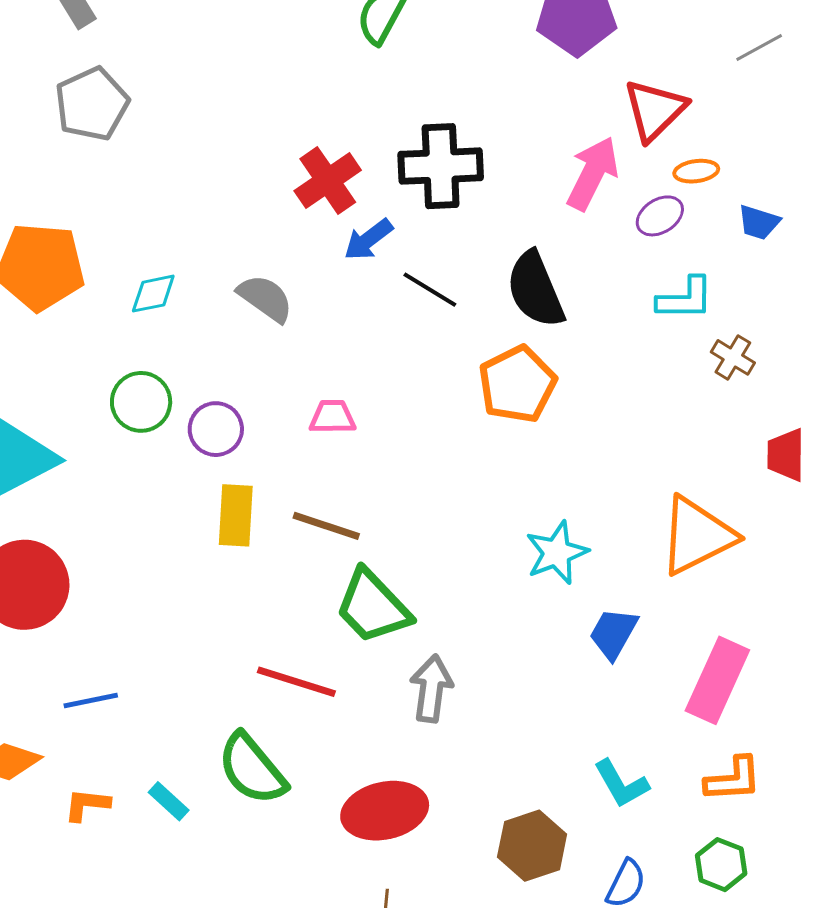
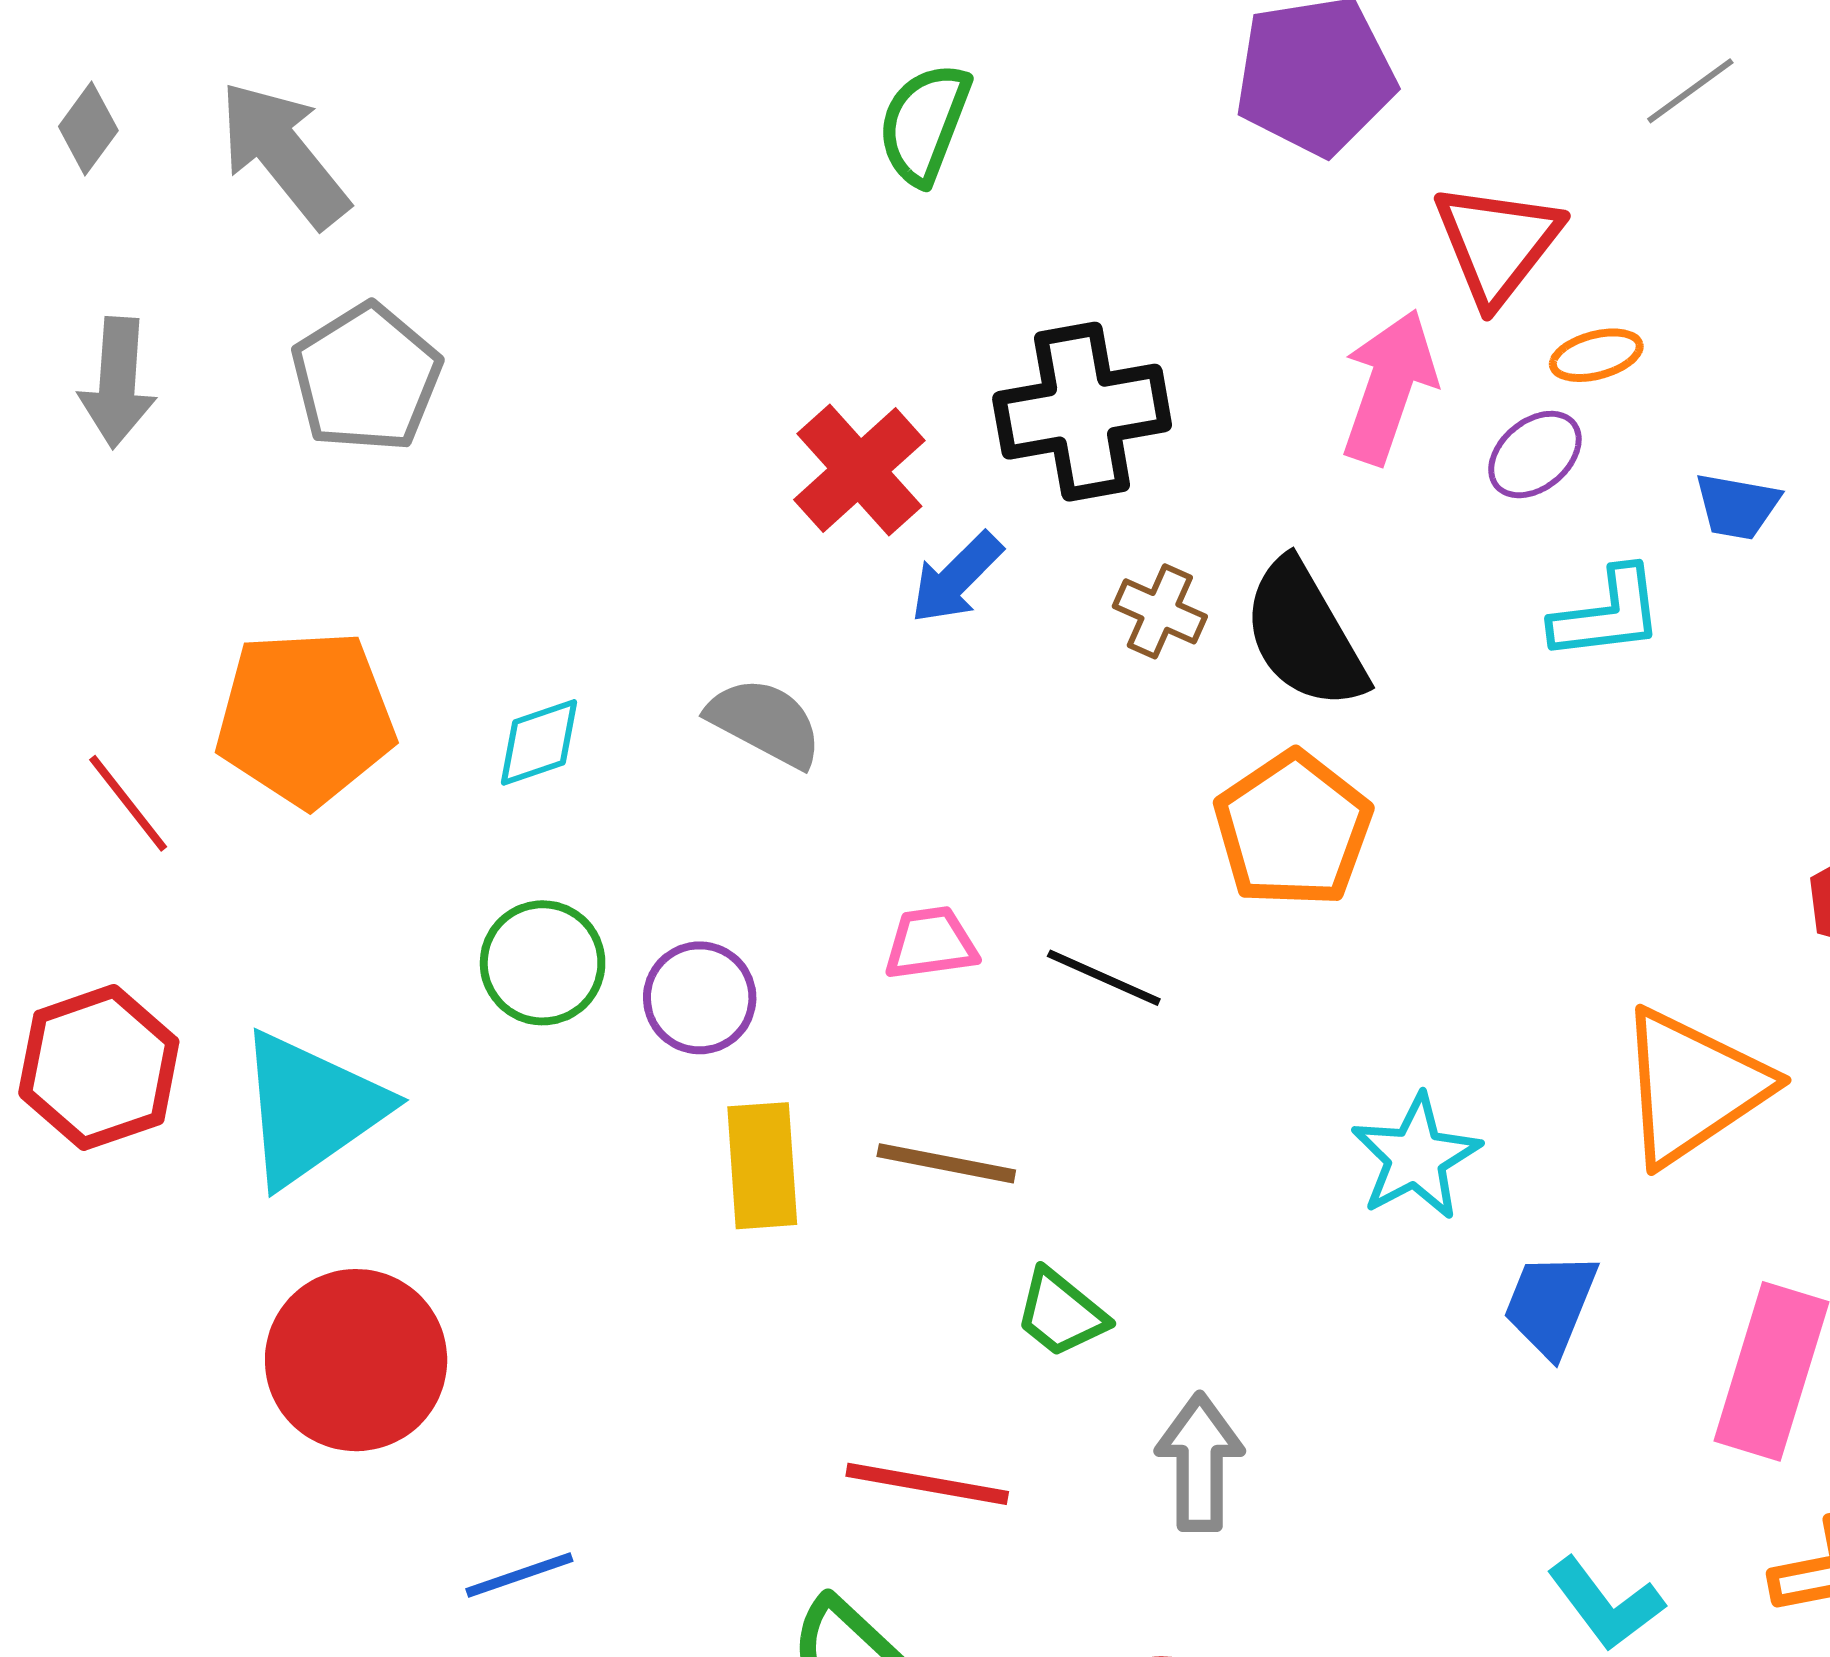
blue trapezoid: (759, 222) -> (1737, 506), moved
black line: (430, 290) -> (1104, 978), moved
brown cross: (733, 357) -> (1160, 611), moved
green trapezoid: (373, 607) -> (1061, 1313), size x0.6

